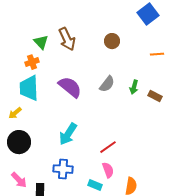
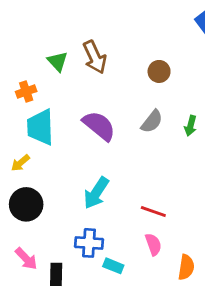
brown circle: (112, 41) -> (159, 71), moved
orange cross: (32, 62) -> (26, 91), moved
red line: (108, 147) -> (153, 212), turned 54
cyan rectangle: (95, 185) -> (113, 266), moved

